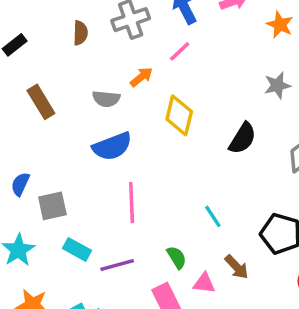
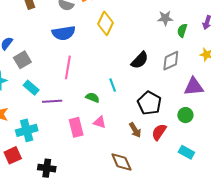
black semicircle: (243, 138) -> (140, 60), moved
gray square: (52, 206) -> (22, 60), turned -30
green semicircle: (177, 257) -> (93, 98), moved, turned -48
brown arrow: (237, 267) -> (135, 130), moved

